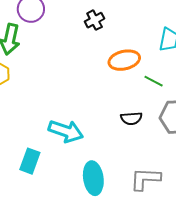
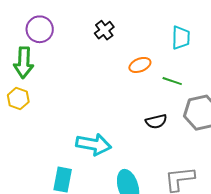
orange ellipse: (124, 60) -> (140, 65), size x0.7

